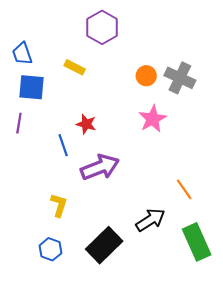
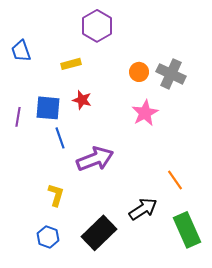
yellow rectangle: (75, 67) -> (71, 64), turned -42
blue square: (32, 87) -> (48, 108), moved
red star: (86, 124) -> (82, 100), moved

